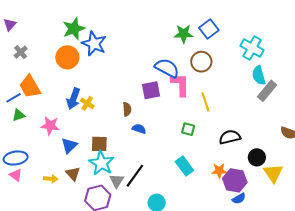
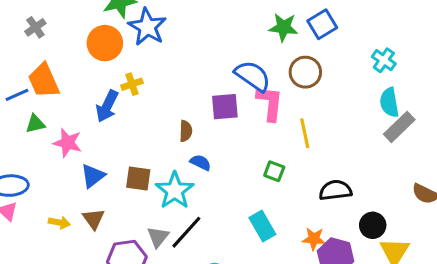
cyan cross: (252, 48) -> (384, 60), size x0.7
yellow cross: (87, 103) -> (132, 84), moved, turned 32
green triangle: (19, 115) -> (35, 124), moved
cyan star: (101, 163) -> (175, 190), moved

